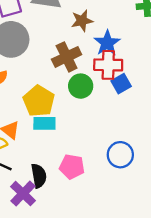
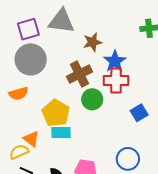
blue square: (121, 84) -> (139, 113), moved

